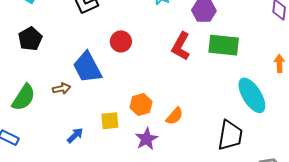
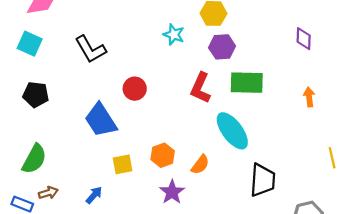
black pentagon: (30, 39) -> (36, 94), turned -30
brown arrow: (62, 88) -> (48, 193), moved
cyan ellipse: (252, 95) -> (232, 131), moved
yellow square: (110, 121) -> (123, 164), moved

